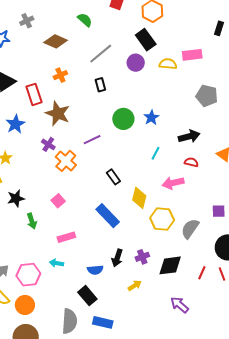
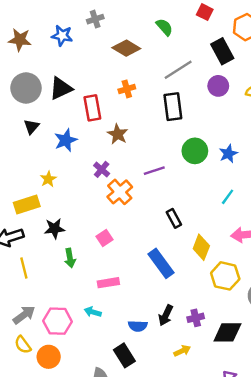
black rectangle: (146, 40) -> (222, 51), moved
black rectangle: (100, 85) -> (173, 107), size x1.6
brown star: (58, 113) -> (118, 134), size x0.7

